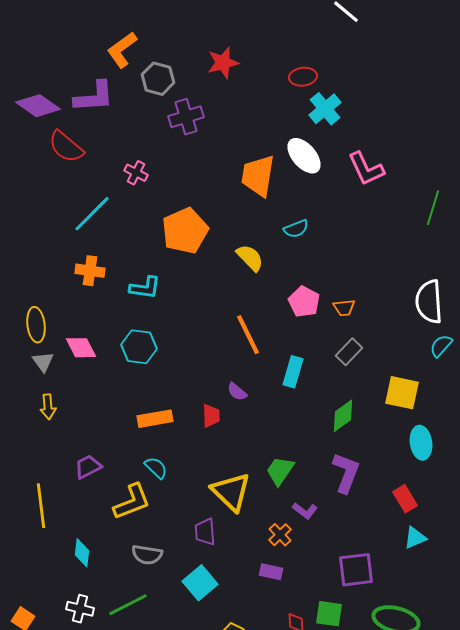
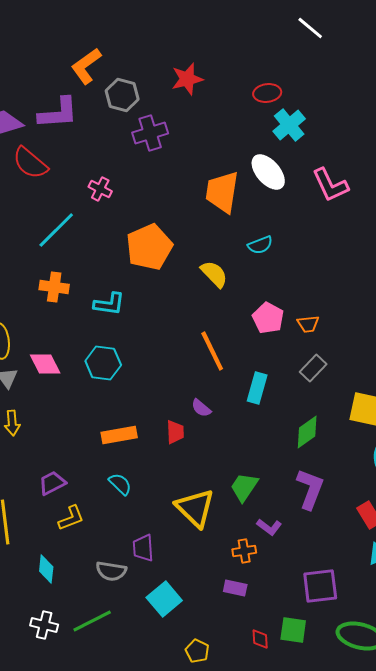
yellow L-shape: (132, 502) -> (71, 518), moved, size x0.7
purple trapezoid: (205, 532) -> (143, 548), moved
orange cross: (280, 535) -> (244, 551), turned 35

